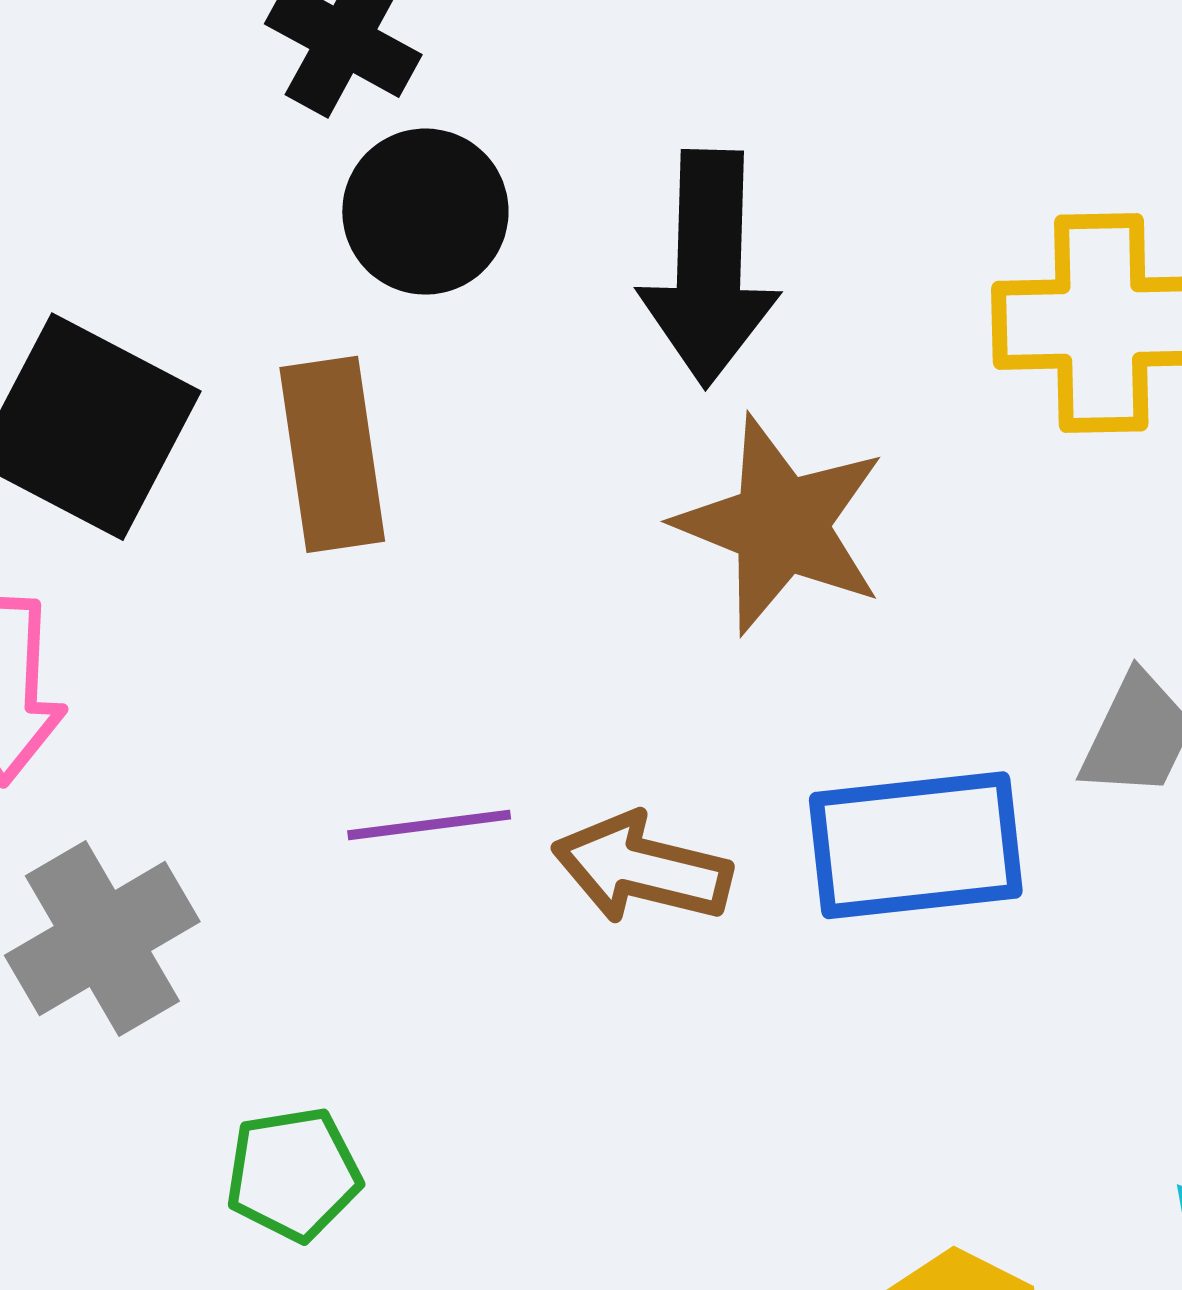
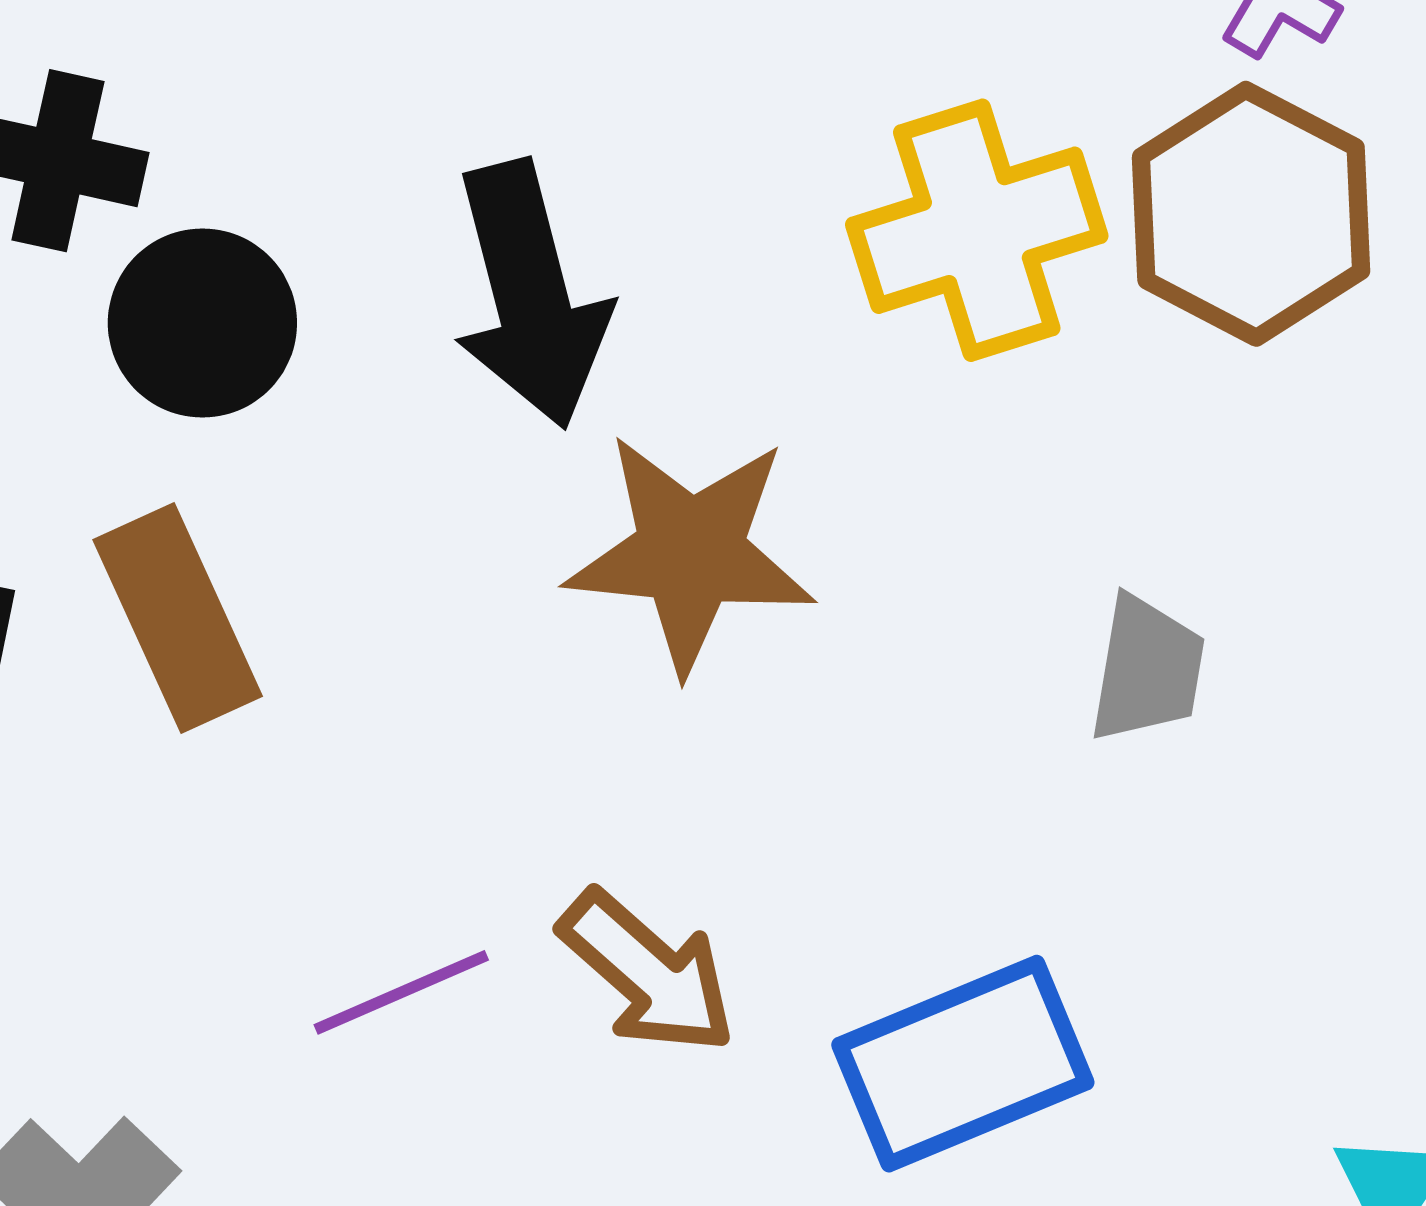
blue rectangle: (916, 845) -> (963, 1064), moved
brown arrow: (642, 868) -> (648, 972), turned -136

